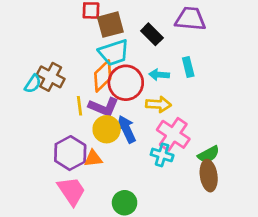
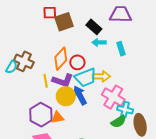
cyan trapezoid: (114, 53) -> (85, 78), moved
cyan arrow: (159, 75) -> (99, 42), moved
red circle: (126, 83) -> (77, 62), size x0.6
green semicircle: (209, 154) -> (119, 122), moved
cyan cross: (162, 155) -> (125, 110), moved

